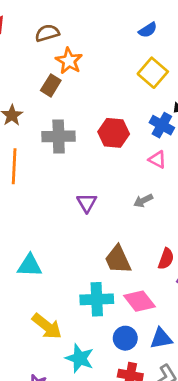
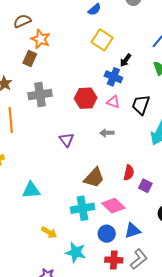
red hexagon: (114, 133) -> (86, 98), moved
gray arrow: (143, 201) -> (107, 133), turned 32
brown trapezoid: (118, 260) -> (94, 178), turned -105
yellow arrow: (47, 326) -> (49, 232), size x0.7

